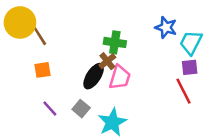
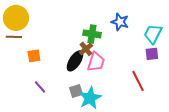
blue star: (166, 27) -> (120, 22), moved
brown line: (40, 36) -> (14, 37), moved, turned -56
red line: (183, 91) -> (138, 81), moved
gray square: (81, 109) -> (76, 91), moved, turned 32

